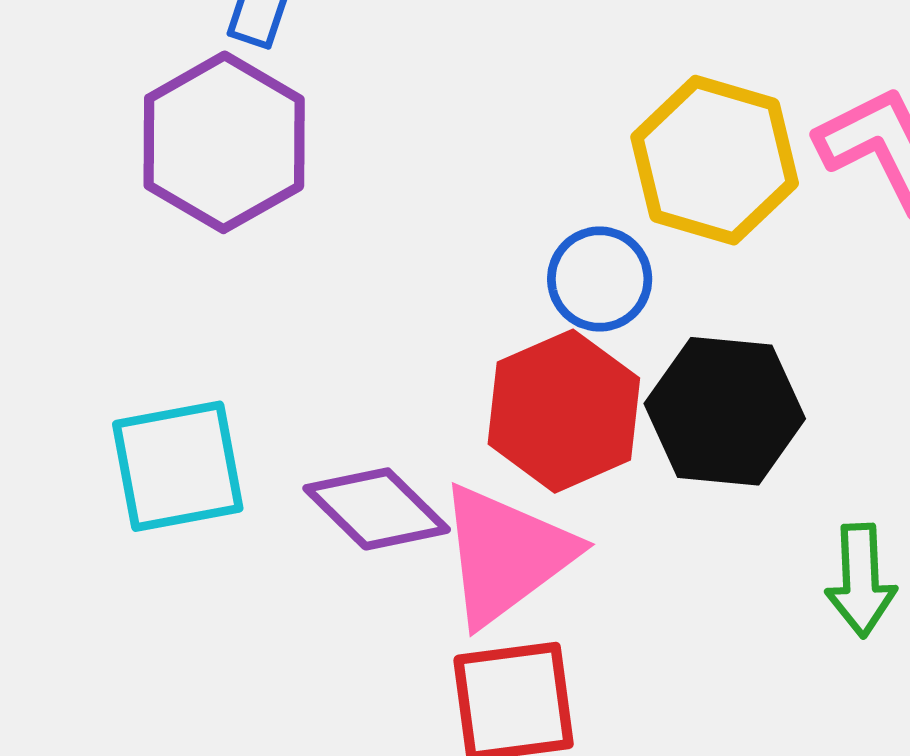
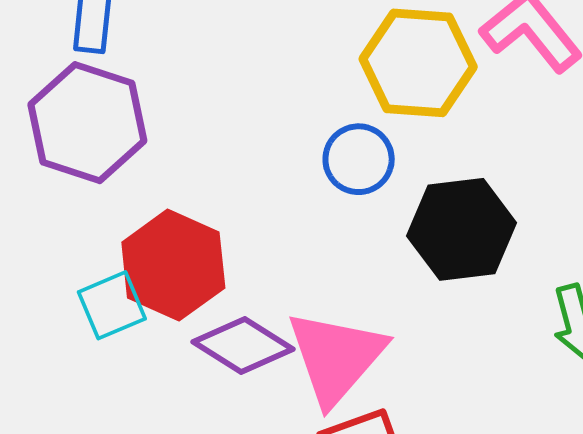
red hexagon: (564, 411) -> (173, 265), moved
cyan square: (178, 466) -> (112, 305), moved, size x0.7

